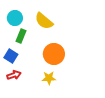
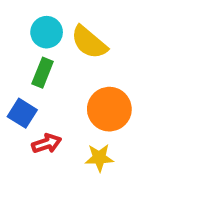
cyan circle: (15, 18) -> (47, 32), moved
red arrow: (14, 75) -> (47, 144), moved

